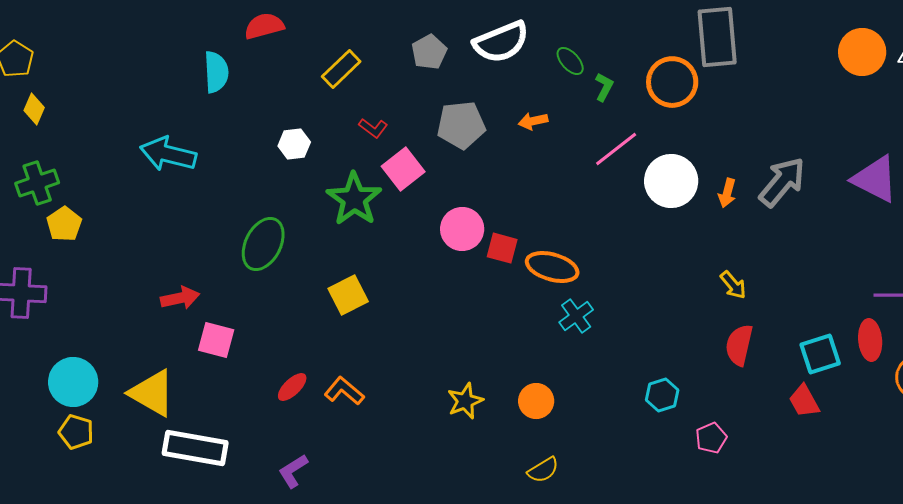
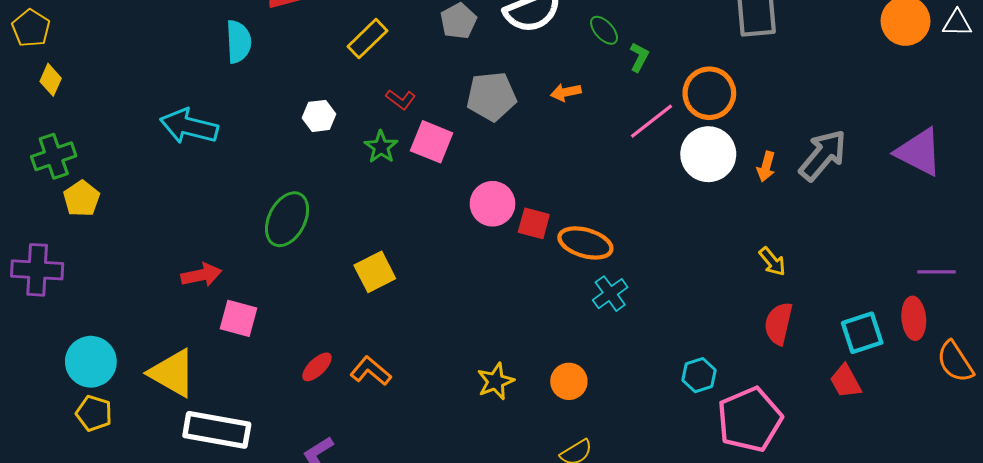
orange circle: (672, 82) -> (709, 93), moved
pink square: (403, 169) -> (432, 142), turned -30
green star: (354, 199) -> (381, 147), moved, size x0.6
pink pentagon: (711, 438) -> (750, 420), size x2.0

